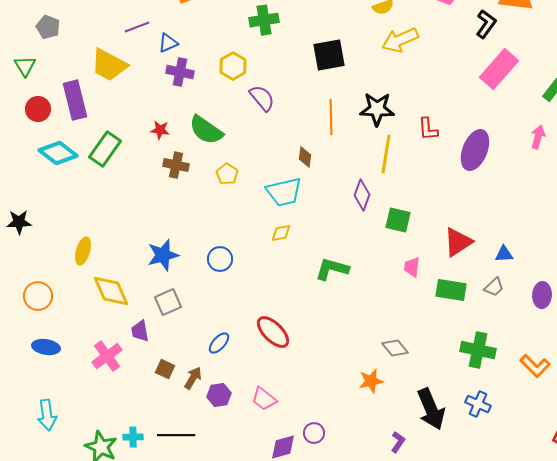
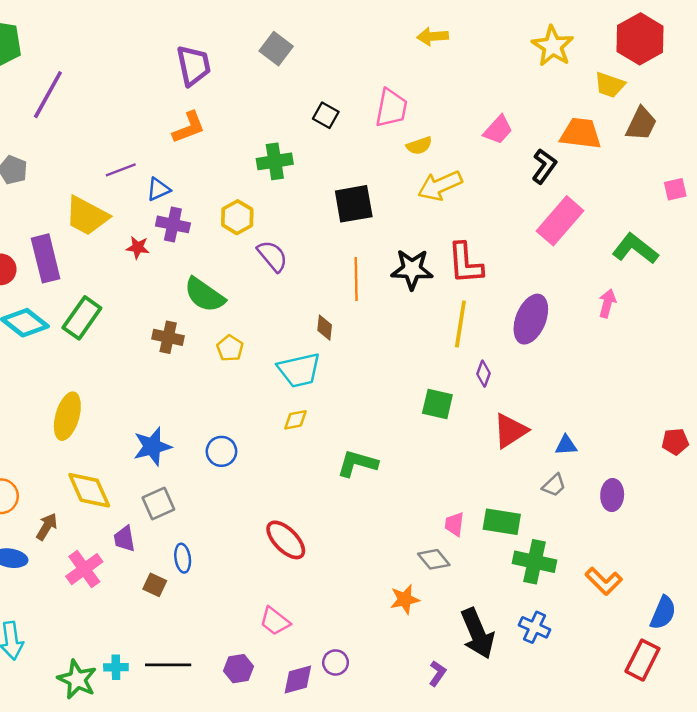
red L-shape: (428, 129) -> (465, 263), moved, size x1.5
red star: (160, 130) -> (138, 248), moved
yellow line: (386, 154) -> (460, 324), moved
purple diamond: (362, 195) -> (484, 374), moved, size x0.7
yellow ellipse: (83, 251) -> (67, 416), moved, size x1.4
pink trapezoid: (412, 267) -> (454, 524), moved
green rectangle: (451, 290) -> (502, 522), moved
blue ellipse: (219, 343) -> (183, 558), moved, turned -50
brown arrow: (193, 378) -> (47, 527), moved
purple hexagon: (219, 395) -> (238, 669), moved

